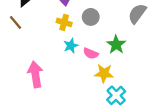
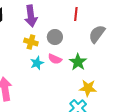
pink semicircle: (91, 53) -> (55, 59), moved
yellow star: (104, 73) -> (88, 88), moved

